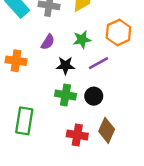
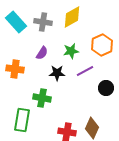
green cross: (65, 95) -> (42, 98), moved
black circle: (94, 96) -> (106, 88), moved

